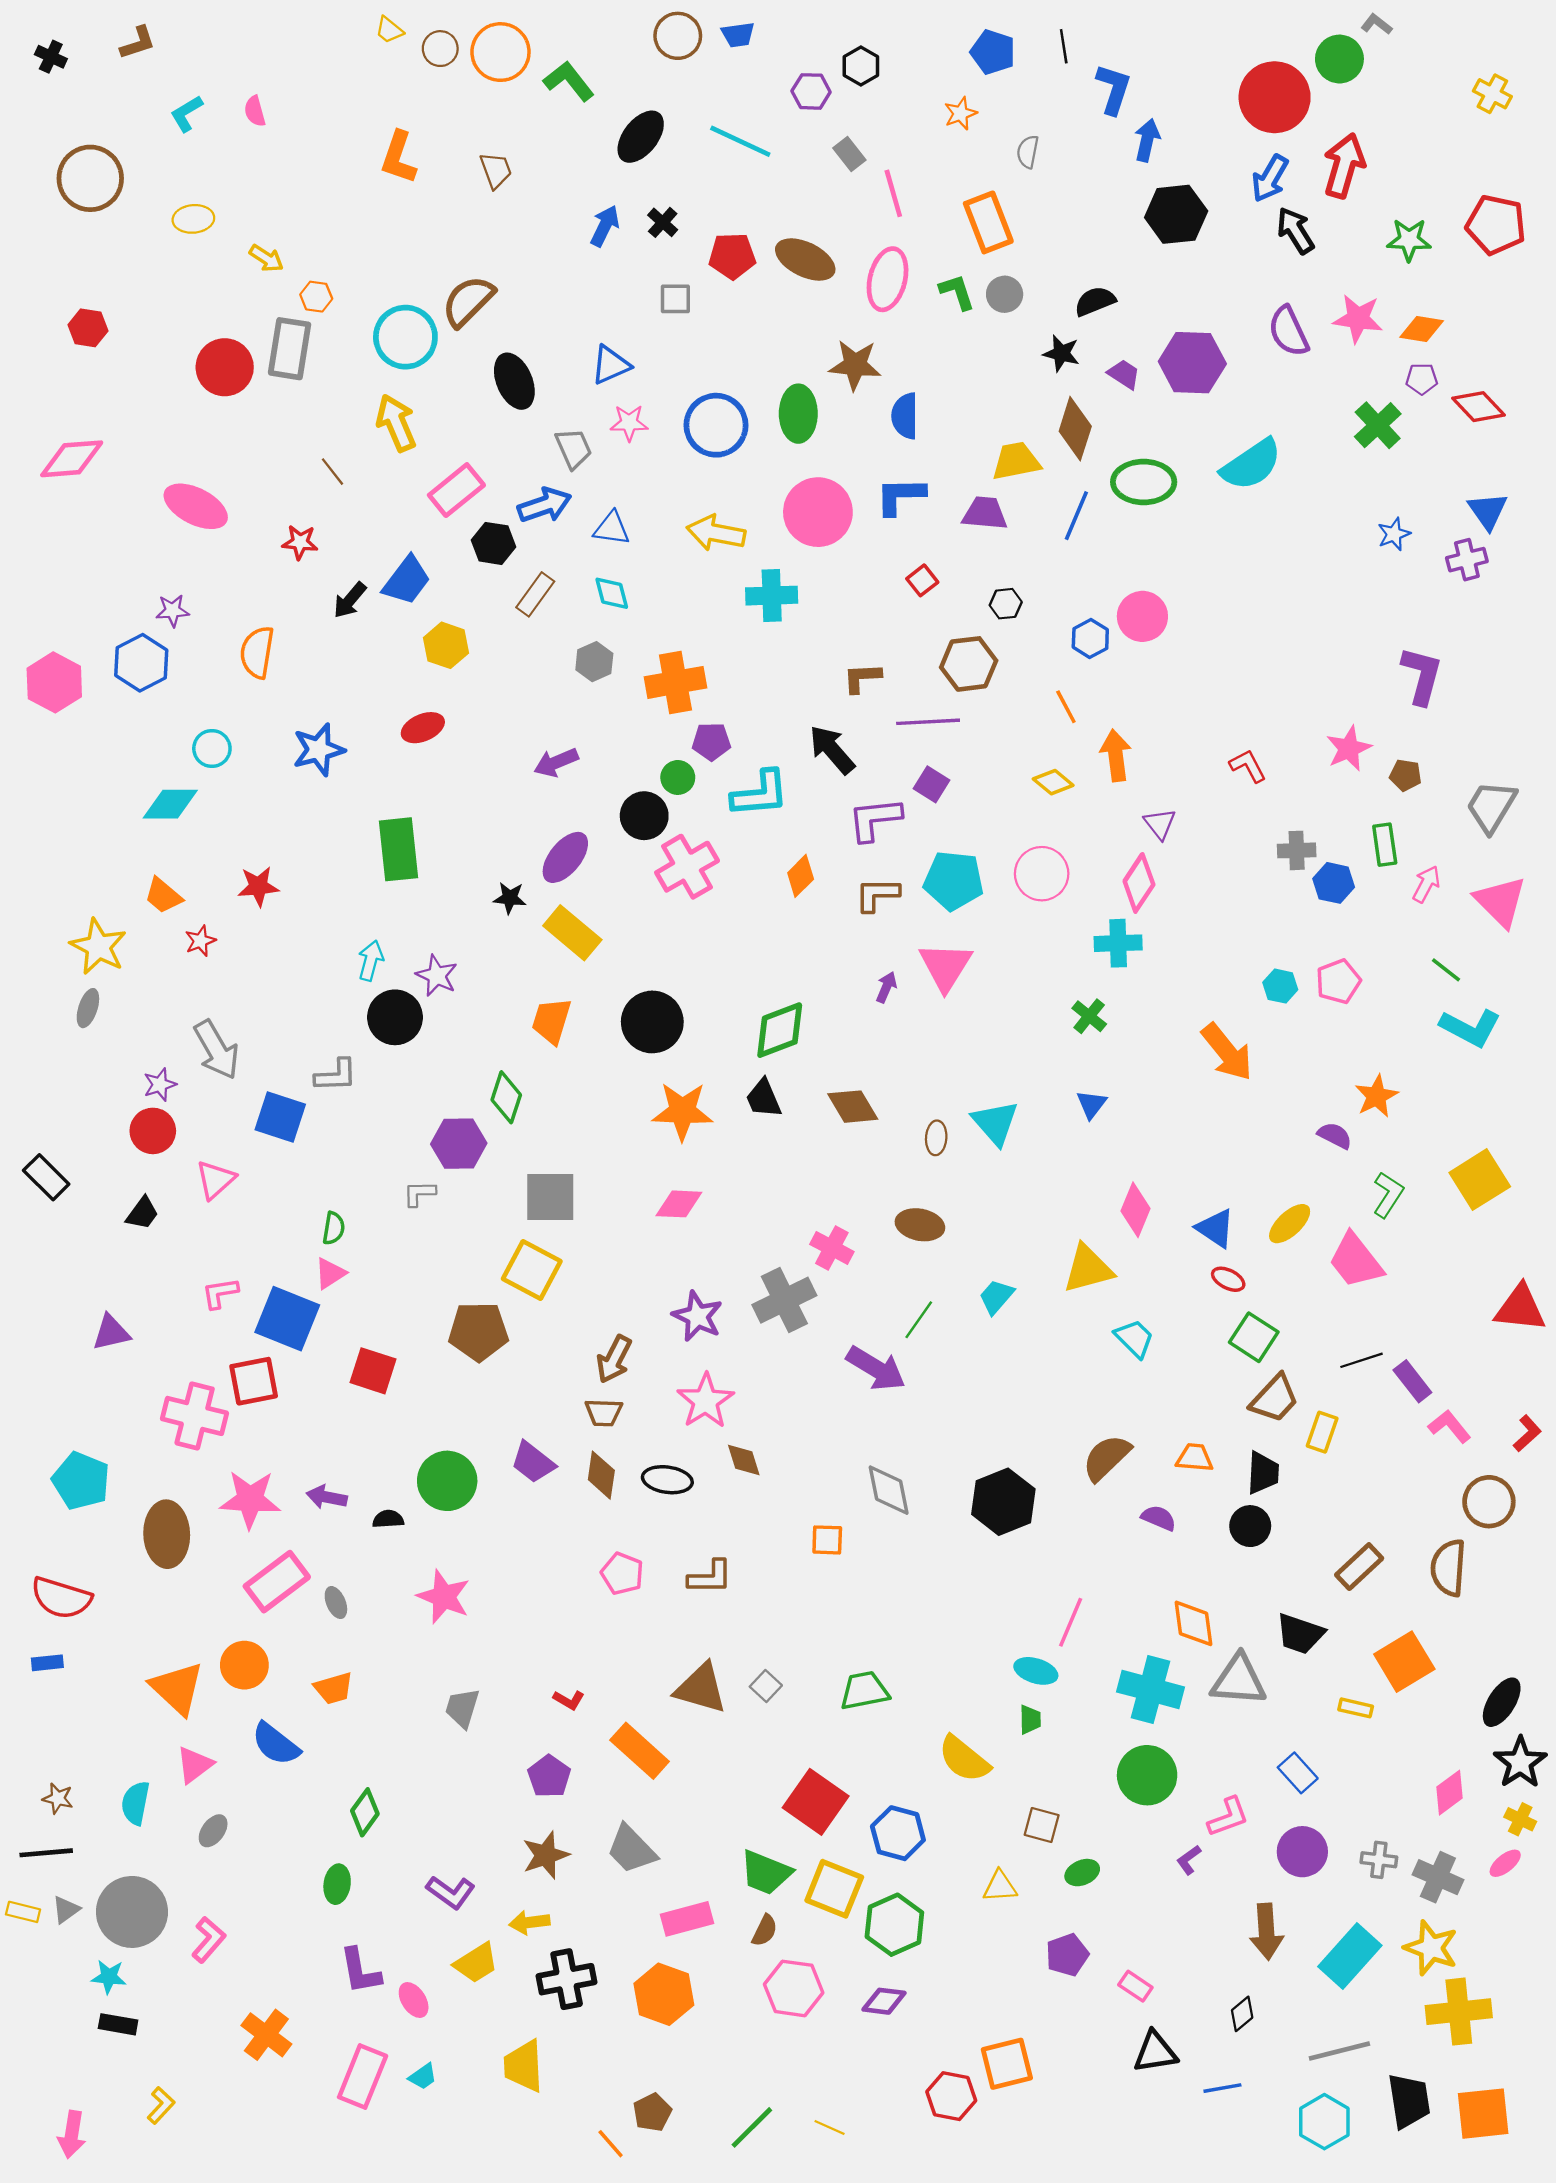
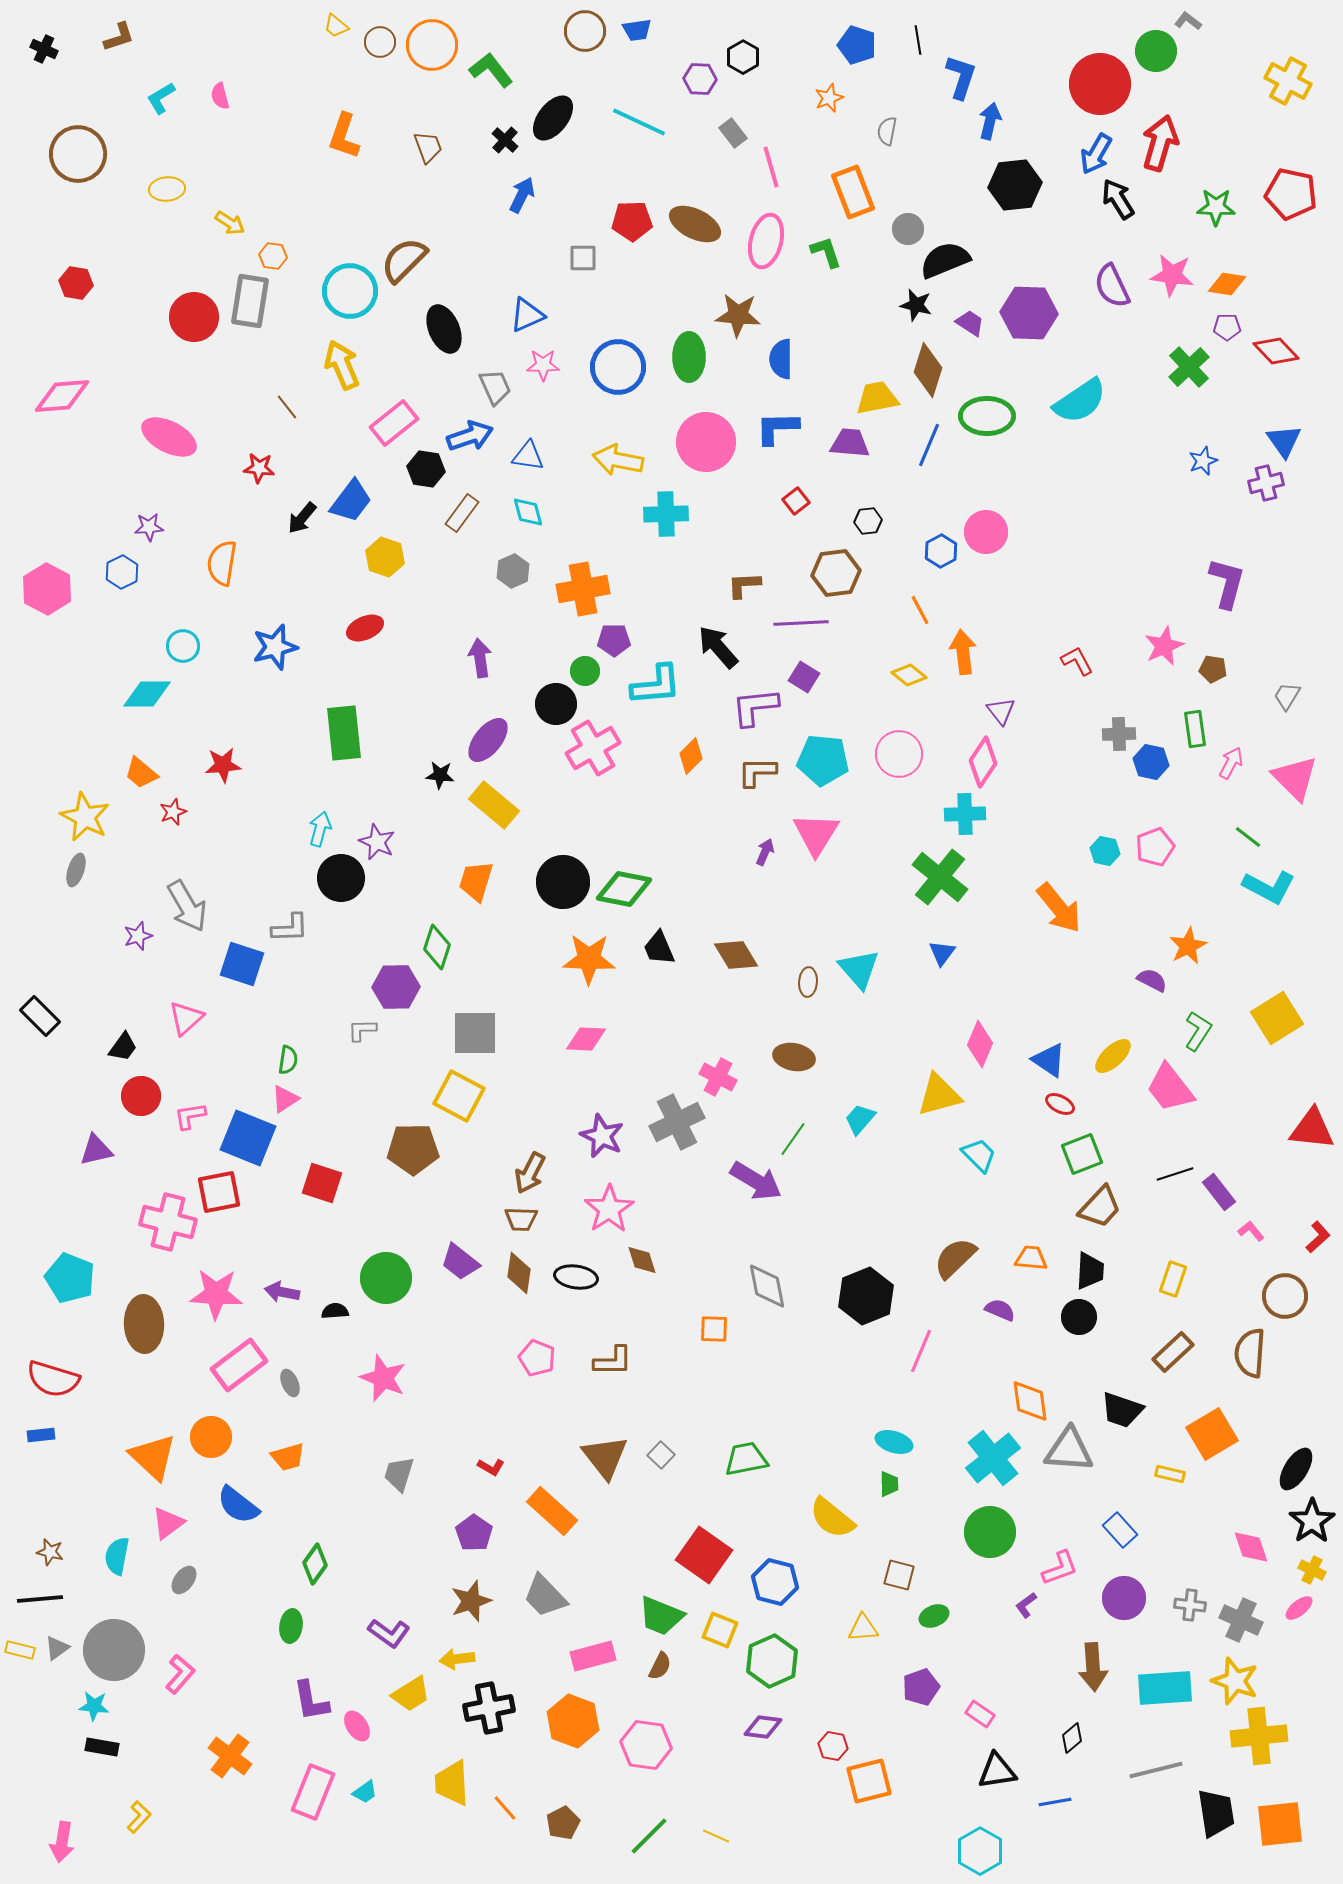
yellow cross: (1492, 94) -> (1288, 81), size x1.4
black cross: (663, 222) -> (505, 140), moved
gray circle: (1005, 294) -> (908, 229), moved
black semicircle: (1095, 301) -> (945, 260), size x1.4
blue hexagon: (141, 663) -> (122, 572), size x0.7
purple arrow: (556, 762) -> (480, 658), turned 105
gray trapezoid: (1491, 806) -> (1287, 696), size x0.6
green cross: (1089, 1016) -> (940, 877), size x1.8
green diamond: (780, 1030) -> (624, 889), moved, turned 32
red circle: (153, 1131) -> (141, 1096), moved
green square: (1254, 1337) -> (1082, 1154), turned 36
pink L-shape: (1450, 1426) -> (1251, 1231), size x0.7
yellow rectangle: (1322, 1432) -> (1173, 1279), moved
pink line: (1071, 1622) -> (921, 1351), moved
brown triangle: (701, 1688) -> (605, 1457), turned 36
cyan cross: (1151, 1689) -> (993, 1458), turned 36
pink diamond: (1450, 1793) -> (1251, 1547), turned -72
yellow square: (834, 1889) -> (720, 1630), size x0.7
cyan rectangle: (1350, 1956) -> (1165, 1688), turned 44
pink hexagon: (794, 1988) -> (646, 1745), moved
red hexagon: (951, 2096) -> (833, 1746), moved, size x0.7
cyan hexagon: (1324, 2122) -> (980, 1851), moved
orange line: (611, 2144) -> (505, 1808), moved

